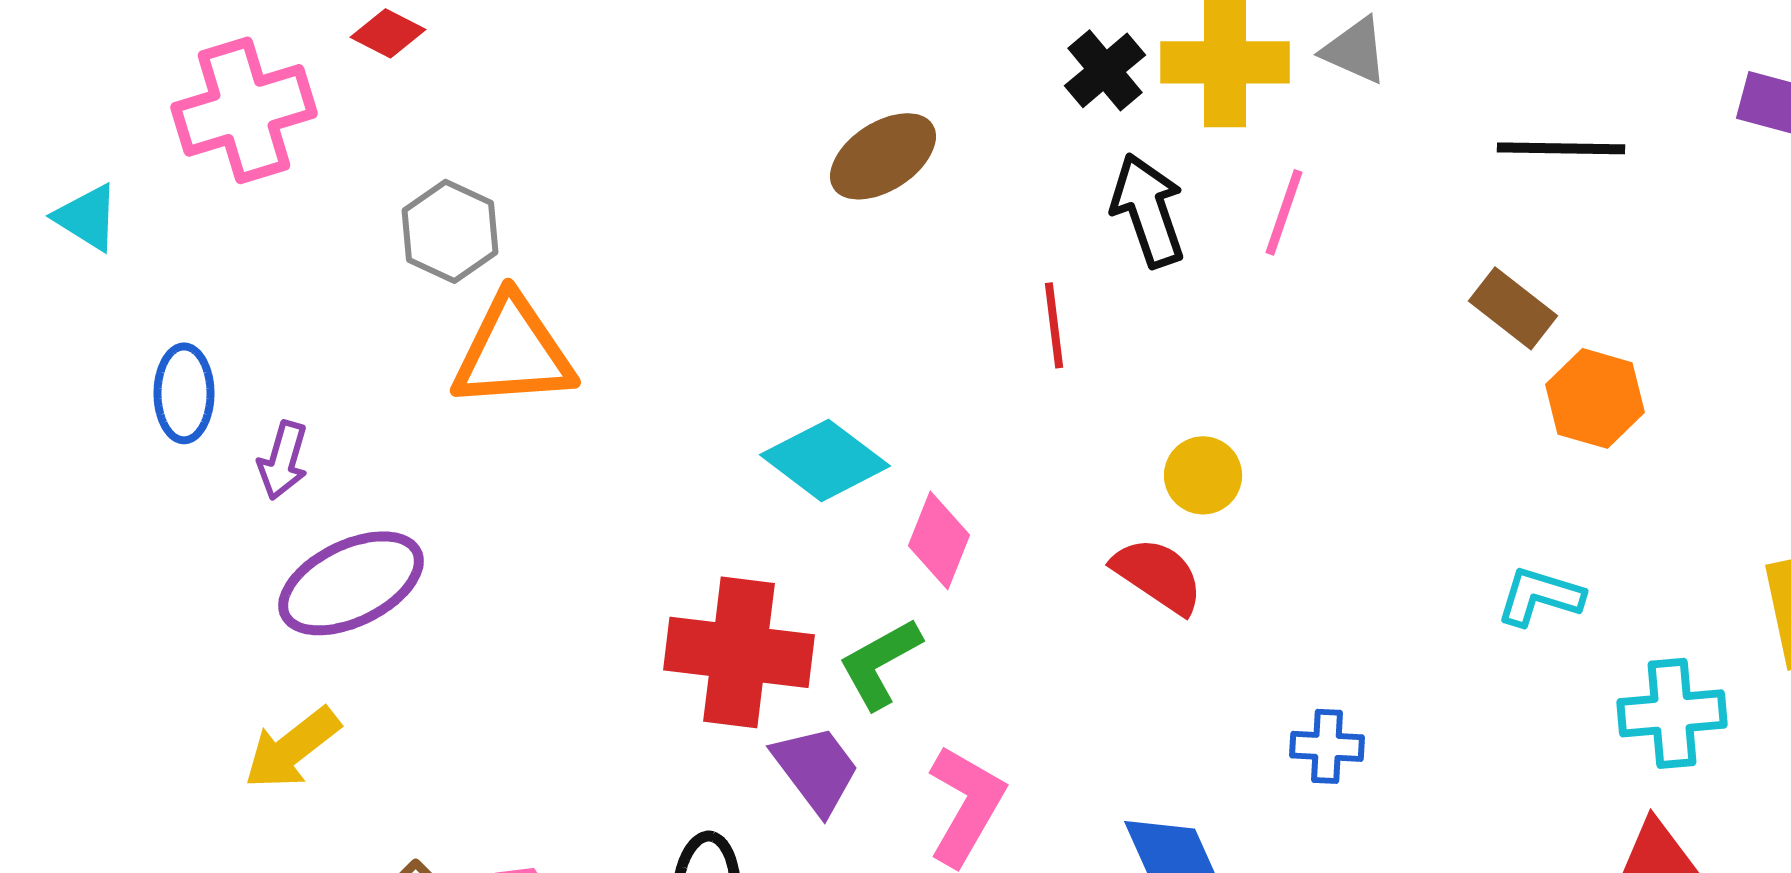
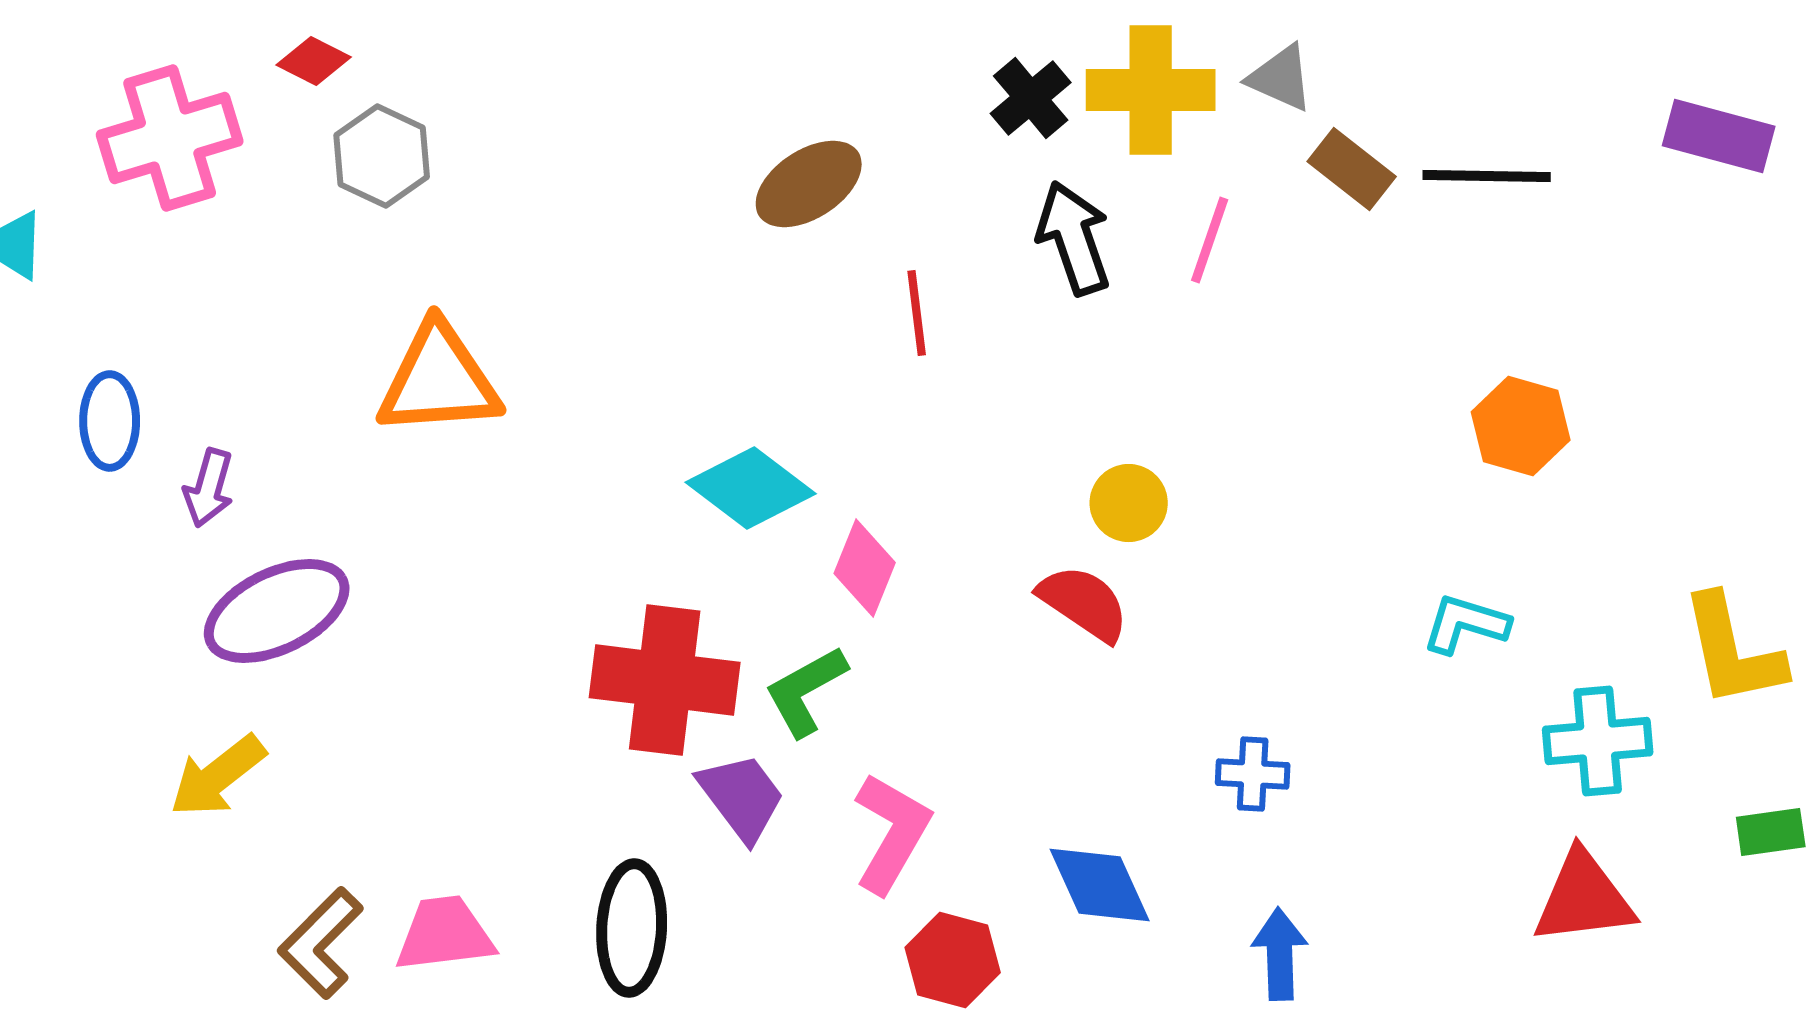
gray hexagon: (450, 231) -> (382, 156), moved
brown rectangle: (1513, 308) -> (1352, 169), moved
red line: (1054, 325) -> (917, 313), moved

